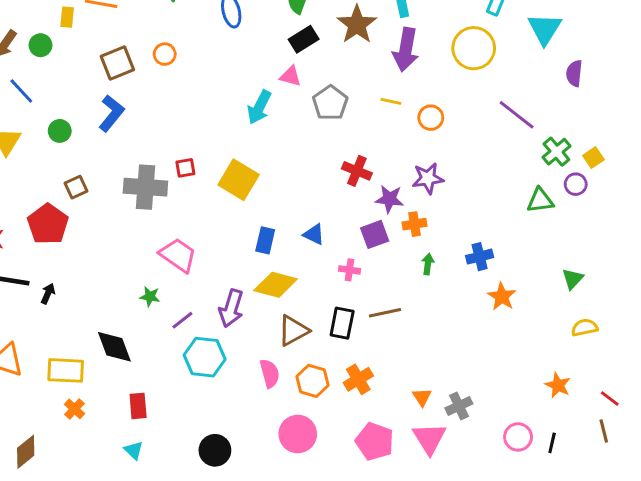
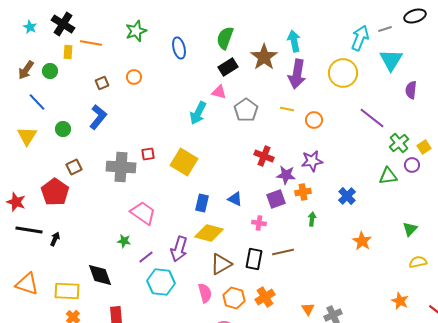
brown square: (117, 63) -> (102, 83), size x0.6
blue cross: (480, 257) -> (347, 196), moved, turned -30

